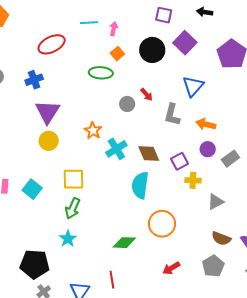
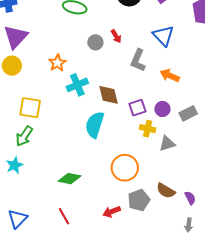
blue triangle: (193, 86) -> (163, 36), turned -35
purple circle: (208, 149) -> (162, 109), moved
gray triangle: (216, 202) -> (167, 144), moved
orange circle: (162, 224) -> (125, 168), moved
gray pentagon: (213, 266) -> (139, 200), moved
red line: (112, 280) -> (64, 216), moved, turned -30

